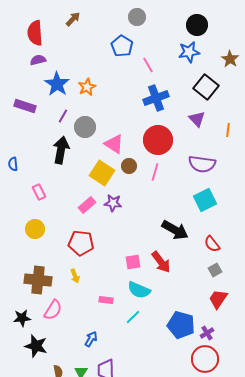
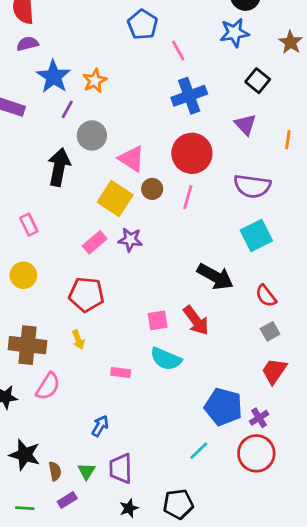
black square: (206, 87) -> (258, 81), size x0.7
purple line: (63, 116) -> (67, 109), moved
cyan line: (133, 317) -> (199, 451), moved
black star: (36, 346) -> (25, 455), moved

